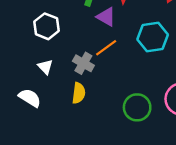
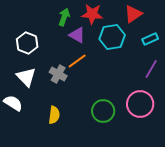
cyan hexagon: (153, 37) -> (112, 37), moved
white triangle: (45, 67) -> (26, 77), size x1.5
yellow semicircle: (79, 93) -> (54, 115), moved

